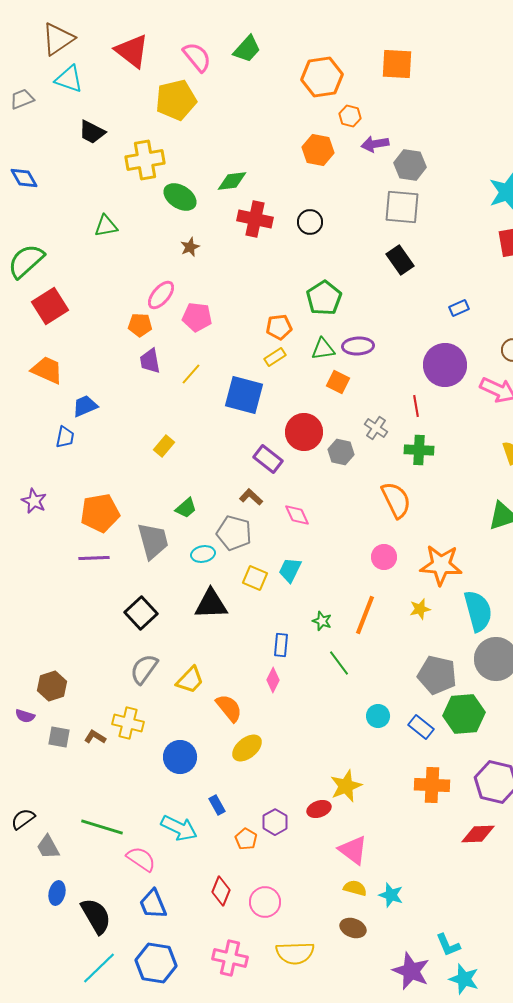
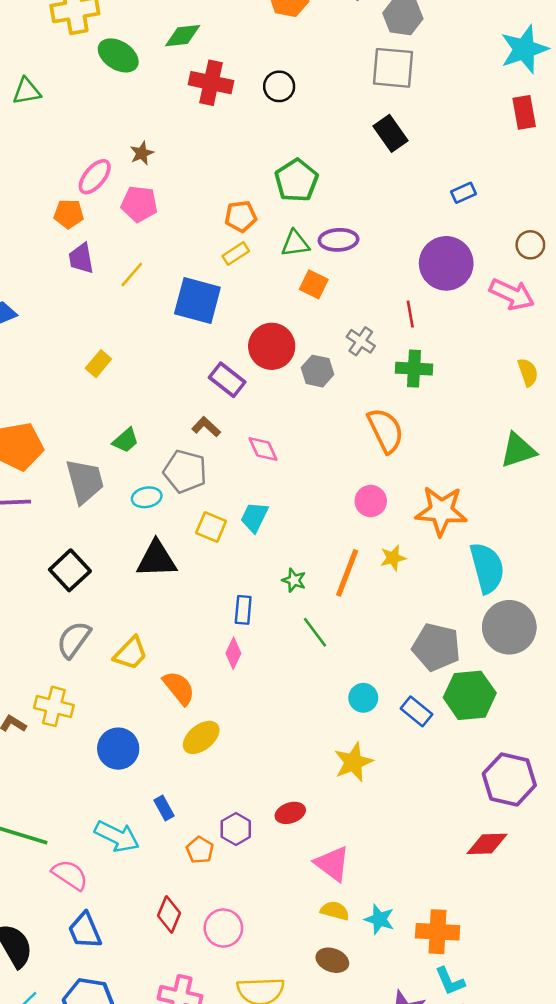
brown star: (190, 247) -> (142, 153), moved
yellow star: (420, 609) -> (393, 558), moved
orange cross: (432, 785) -> (438, 932), moved
yellow star: (346, 786) -> (353, 762), moved

